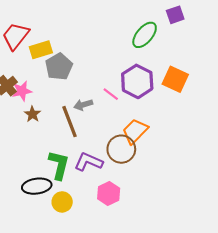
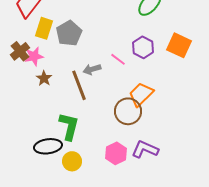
yellow rectangle: (41, 50) -> (44, 28), moved, turned -55
purple hexagon: (137, 81) -> (143, 47), size x0.7
purple L-shape: (89, 162) -> (145, 149), moved

